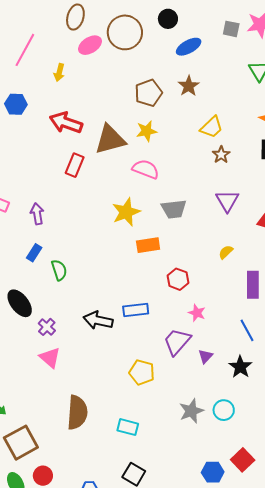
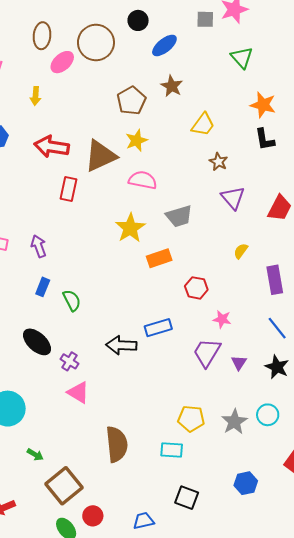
brown star: (221, 155) -> (219, 162), moved
yellow pentagon: (142, 372) -> (191, 419), moved
blue hexagon: (213, 472) -> (246, 483), moved

